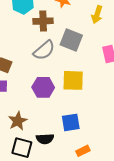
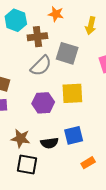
brown star: (18, 121) -> (21, 138), turned -30
black semicircle: (45, 139) -> (49, 143), moved

